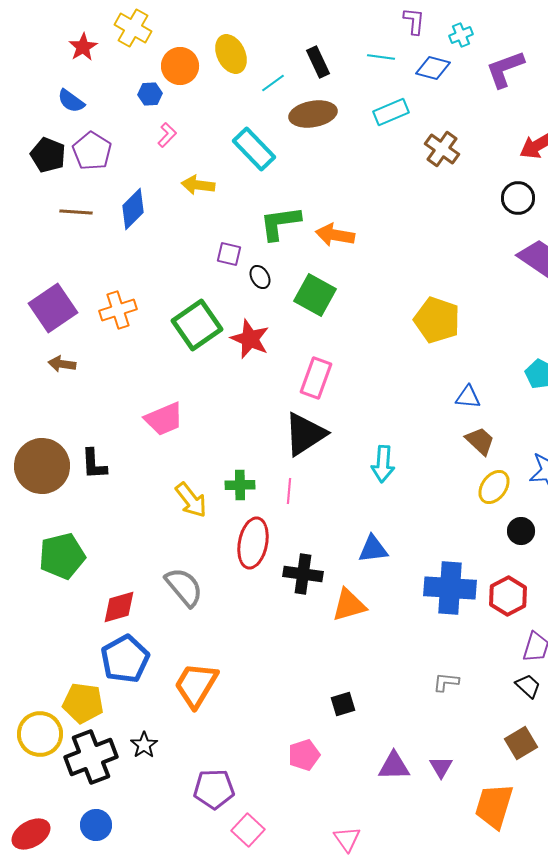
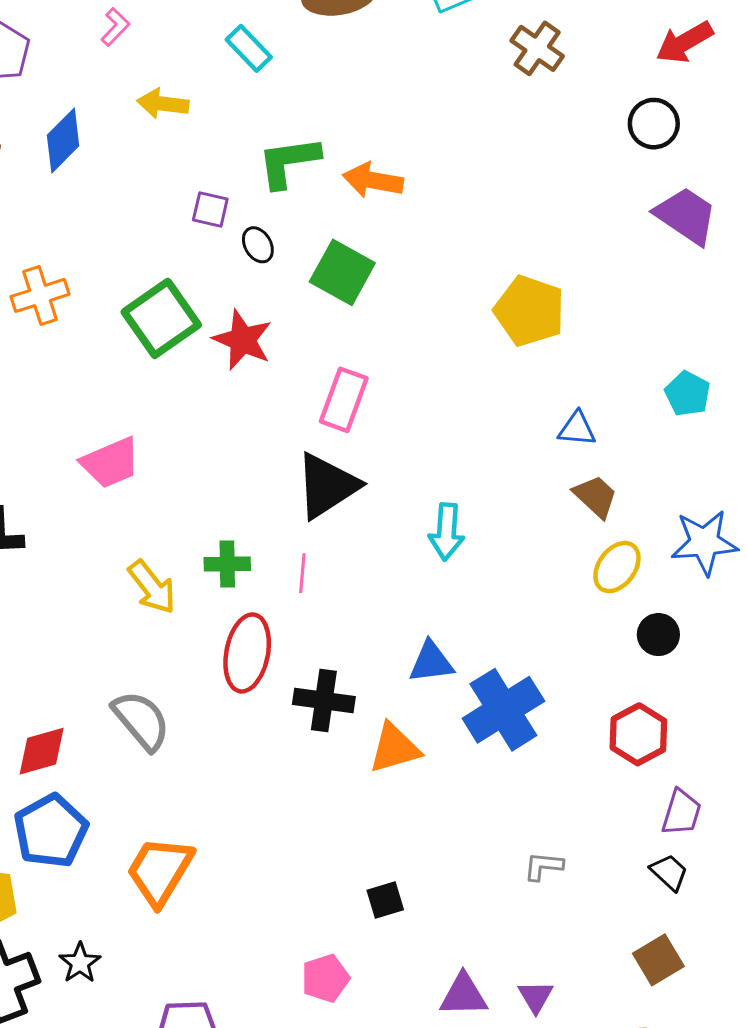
cyan rectangle: (254, 149) -> (249, 48), size x0.7
blue cross: (450, 588) -> (503, 710), moved, turned -36

